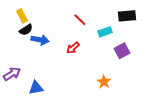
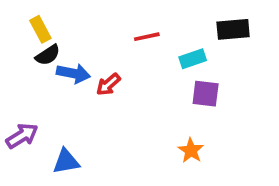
red line: (80, 20) -> (147, 37), turned -56
red arrow: (73, 48) -> (108, 84), moved
purple square: (122, 51) -> (206, 94), moved, turned 35

